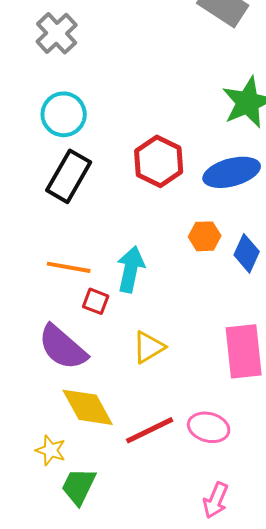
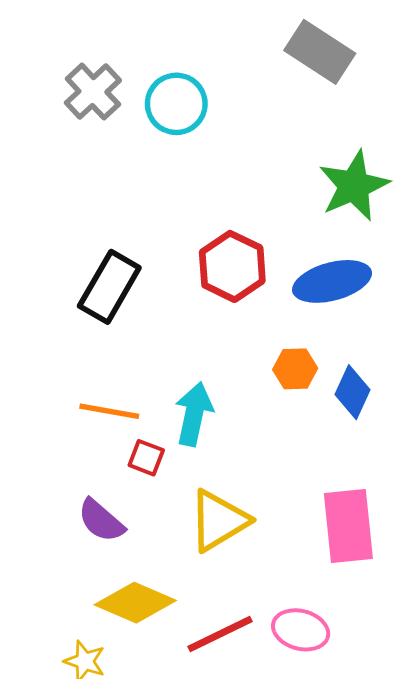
cyan circle: (64, 114) -> (176, 104), moved
purple semicircle: (63, 347) -> (101, 521), size x0.7
yellow triangle: (149, 347) -> (219, 521), size x1.4
yellow diamond: (88, 407) -> (135, 603), turned -38

